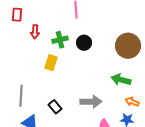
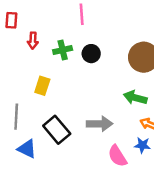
yellow rectangle: (51, 63) -> (42, 86), moved
black rectangle: (55, 107) -> (57, 130), size x1.6

